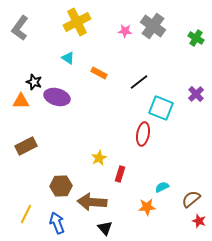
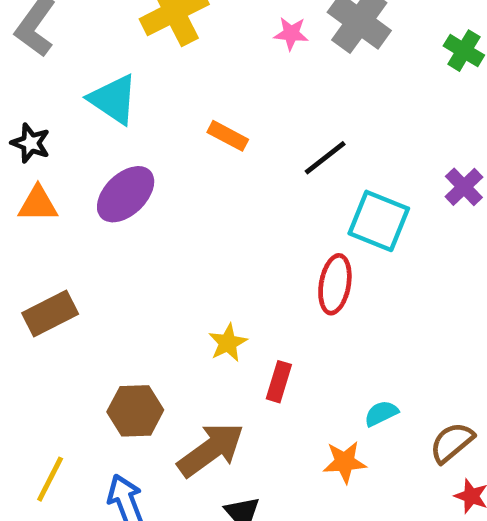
cyan triangle: (68, 58) -> (113, 99), moved, size x1.6
black star: (34, 82) -> (31, 143), moved
purple ellipse: (57, 97) -> (126, 194), turned -60
brown arrow: (92, 202) -> (211, 450), turned 140

